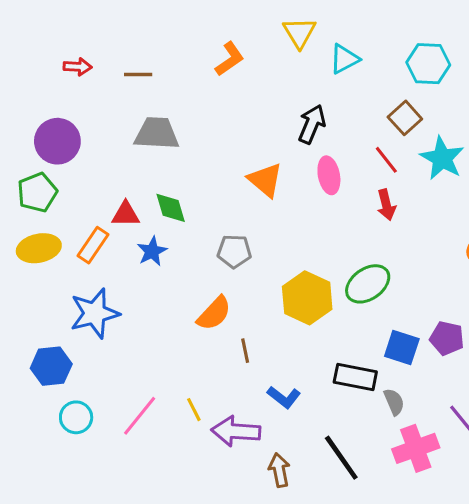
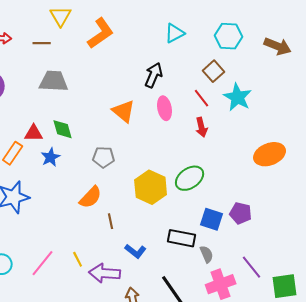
yellow triangle: (299, 33) -> (61, 16), moved
orange L-shape: (230, 59) -> (101, 33), size x1.4

